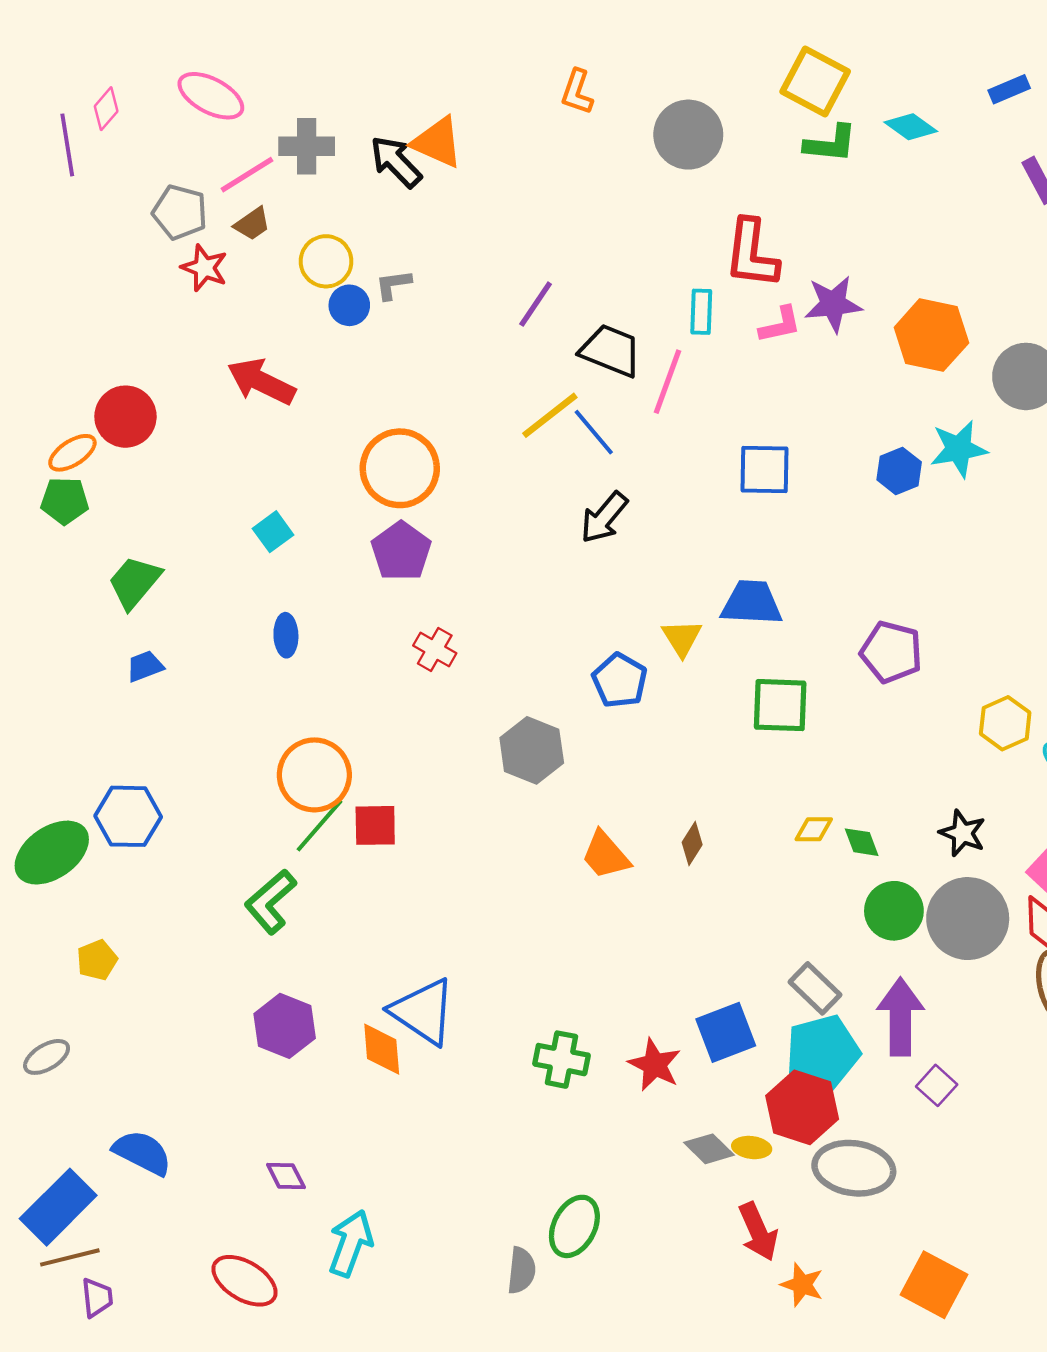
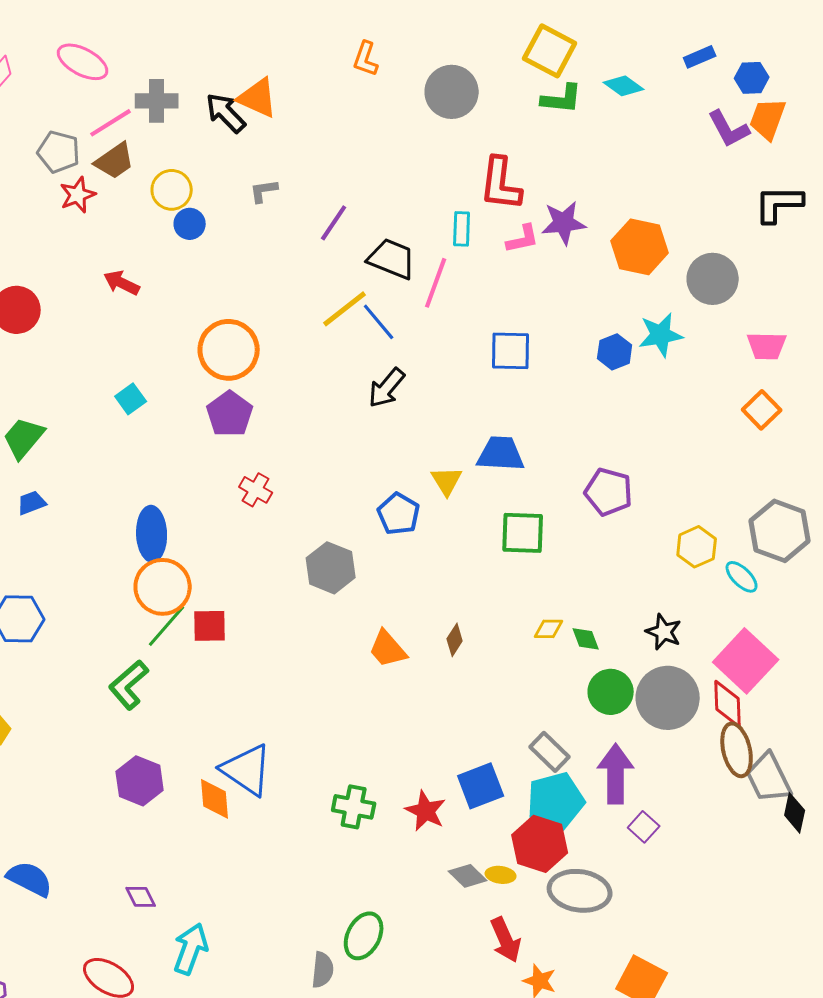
brown trapezoid: (252, 224) -> (115, 161), size x1.4
red star: (204, 268) -> (78, 195), turned 30
gray L-shape: (393, 285) -> (264, 191), moved
red arrow: (261, 382) -> (122, 283), size x0.7
blue ellipse: (286, 635) -> (152, 534), moved, size x1.6

